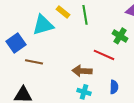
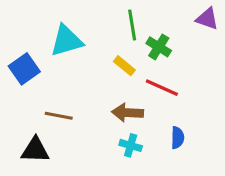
yellow rectangle: (63, 12) -> (124, 66), moved
green cross: (120, 36) -> (159, 47), moved
brown line: (34, 62) -> (59, 116), moved

